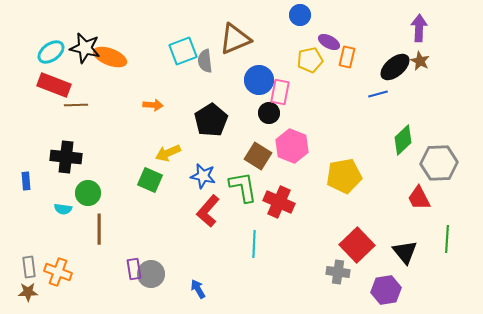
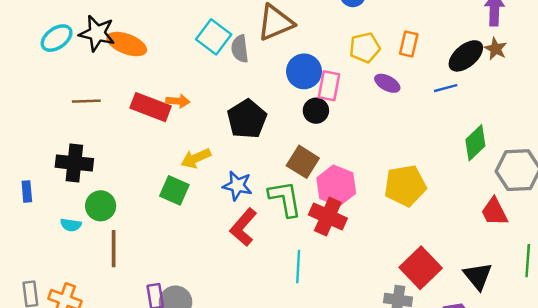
purple ellipse: (329, 42) -> (387, 83), moved
cyan square: (183, 51) -> (214, 37), turned -32
red rectangle: (54, 85) -> (151, 107), moved
pink hexagon: (292, 146) -> (336, 186), moved

